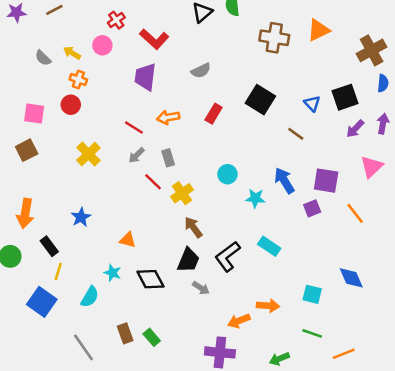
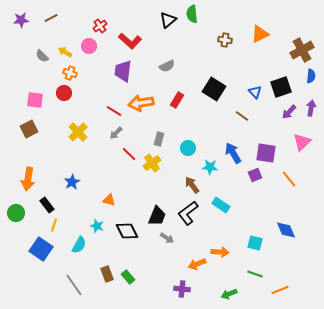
brown cross: (274, 38) -> (225, 40), size x0.6
orange arrow: (168, 117) -> (141, 103), size x1.4
gray rectangle: (168, 158) -> (159, 139), moved, turned 32
brown arrow: (193, 227) -> (192, 185), moved
purple cross: (220, 352) -> (182, 289), size x0.7

